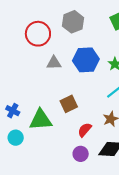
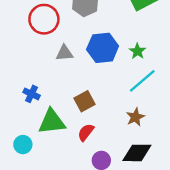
blue cross: (13, 111) -> (32, 94), moved
red semicircle: (85, 130) -> (86, 132), moved

